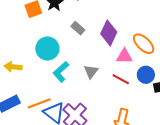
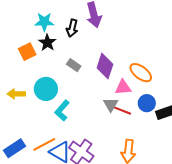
yellow arrow: (13, 67) -> (16, 94), moved
gray triangle: (91, 72) -> (111, 105), moved

